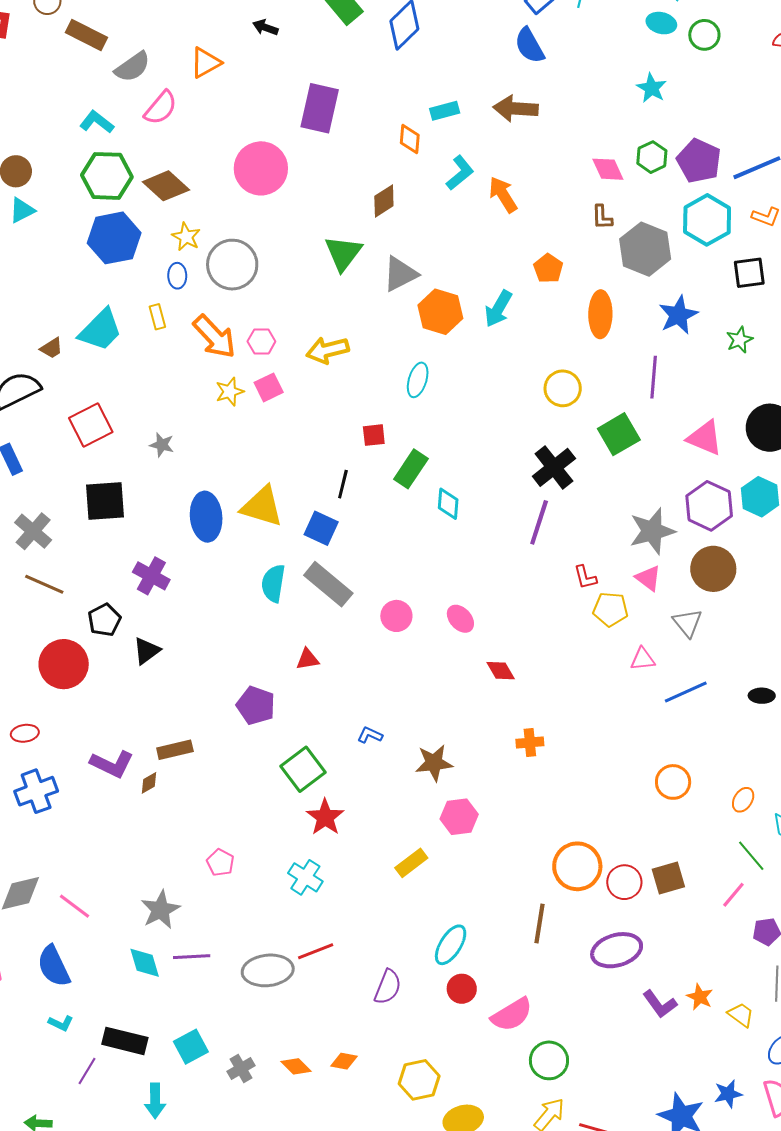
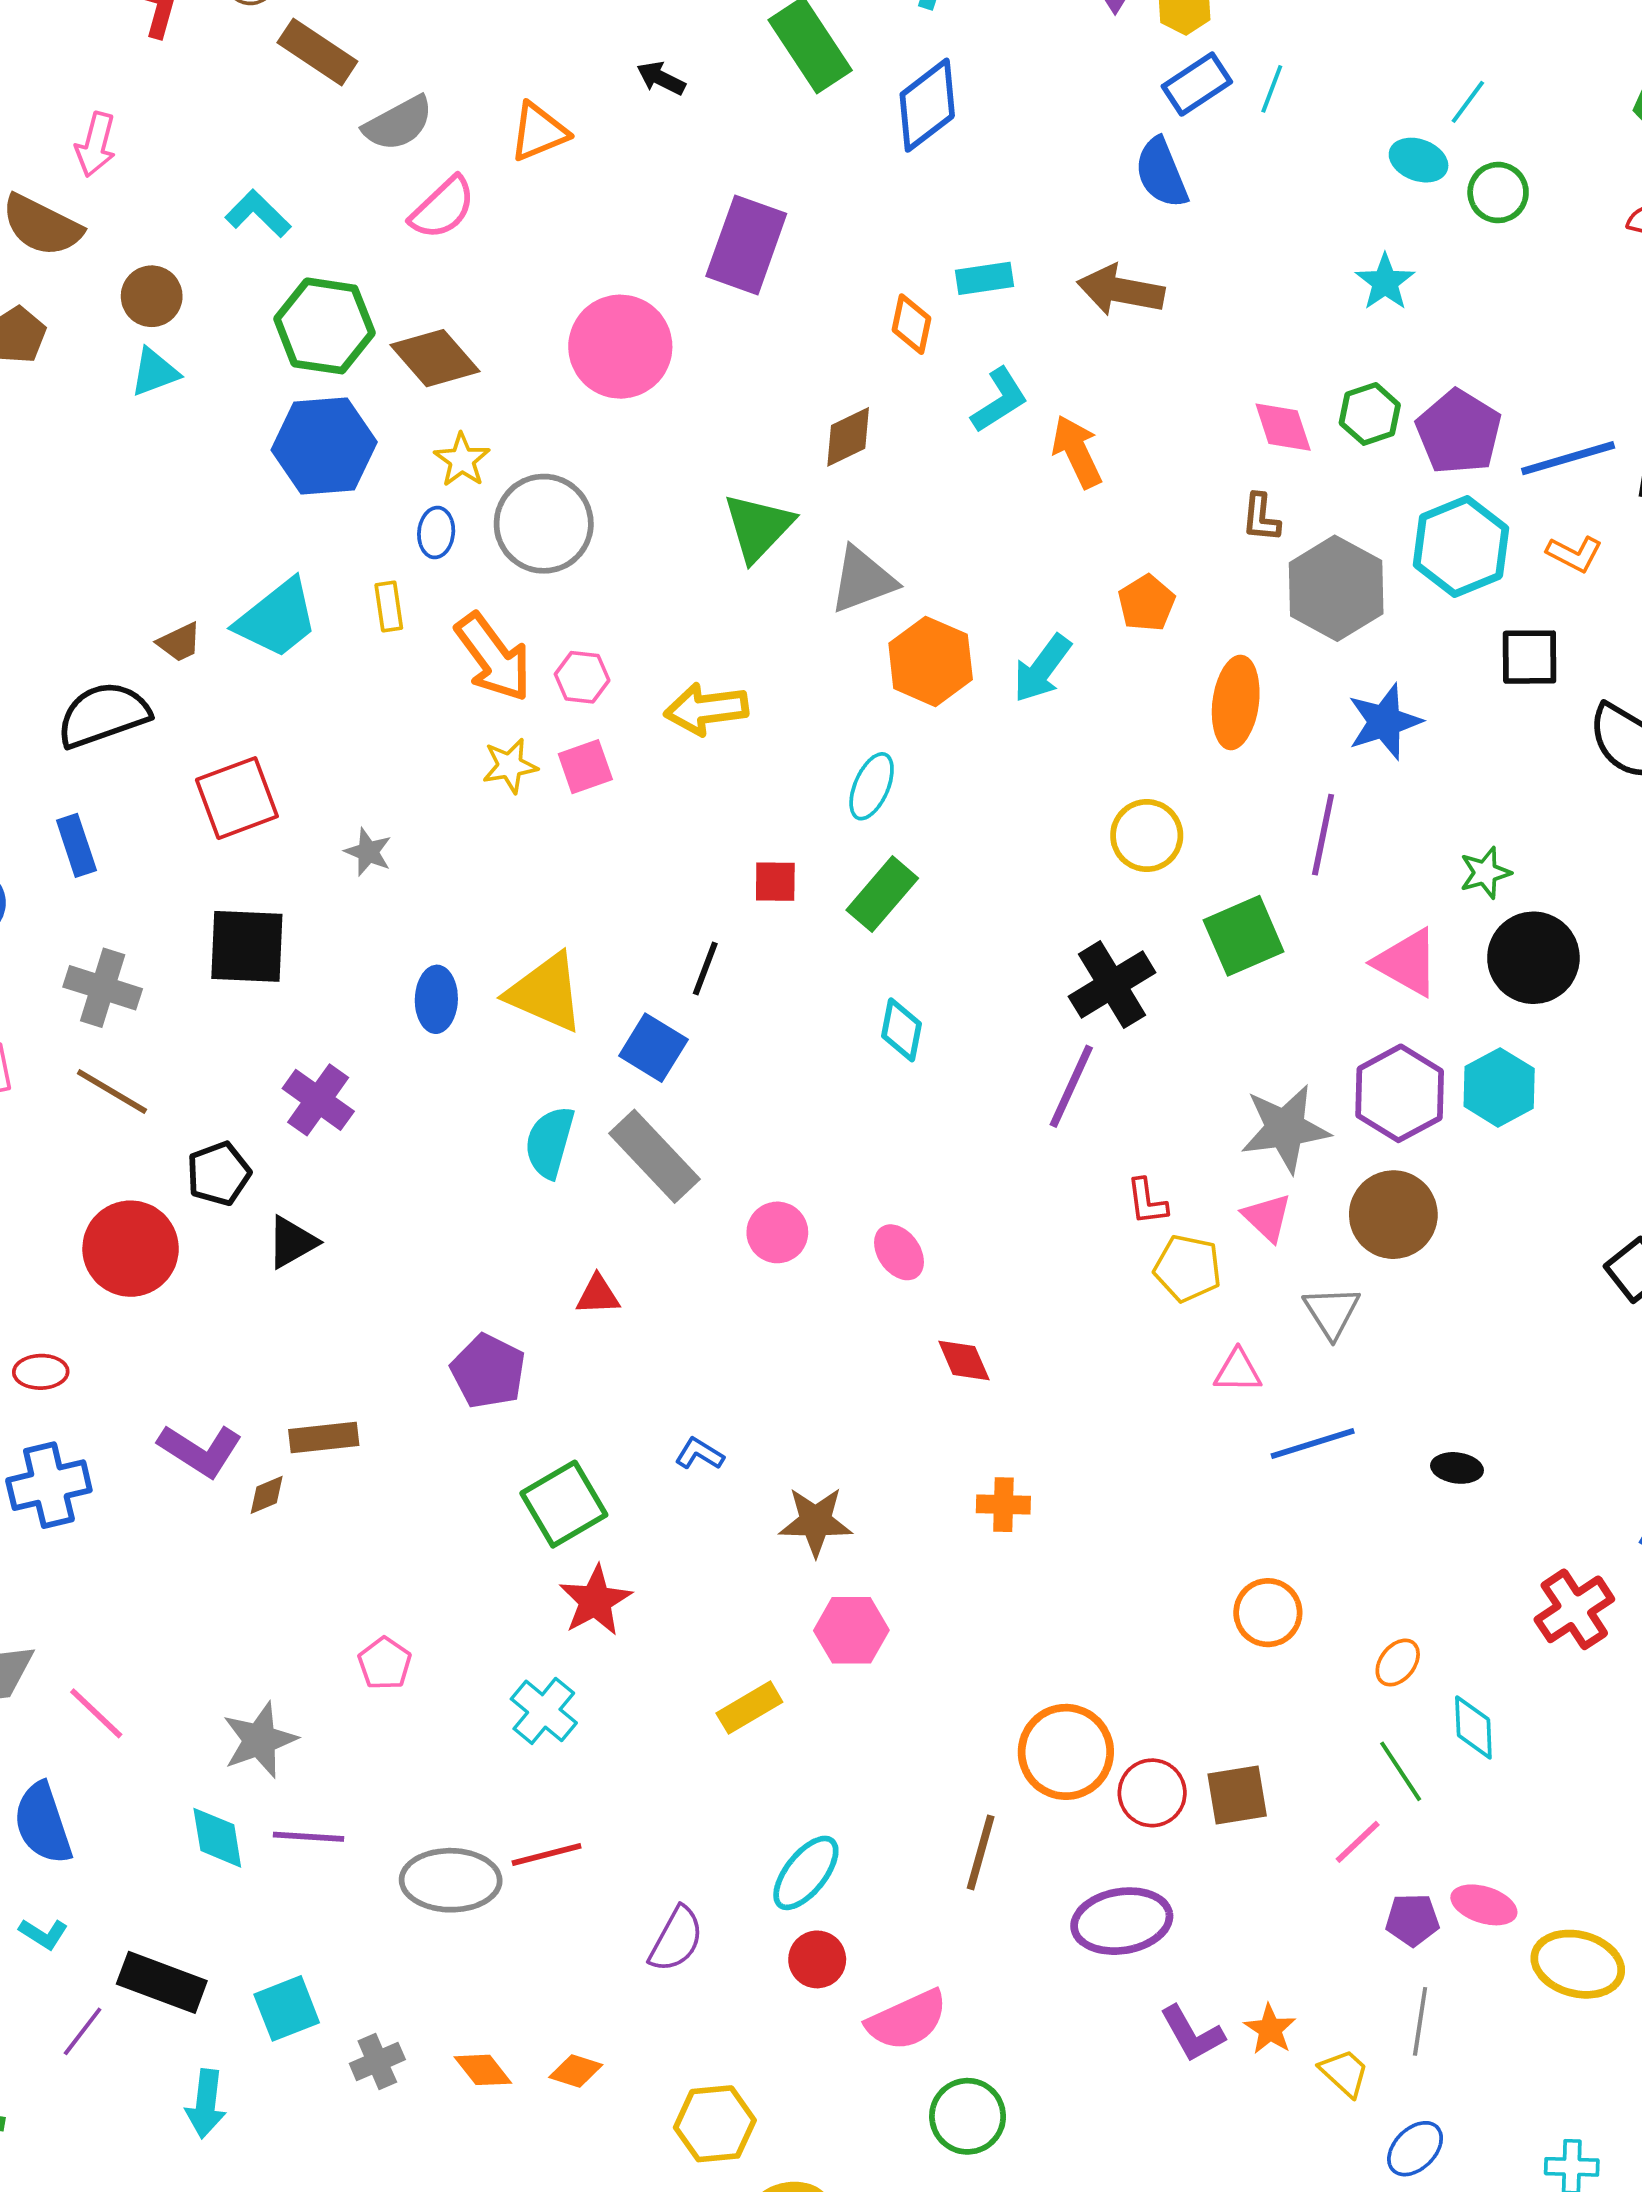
cyan L-shape: (97, 122) -> (258, 214), moved
green star: (739, 340) -> (1485, 873), moved
green rectangle: (411, 469) -> (882, 894), moved
blue ellipse: (206, 517) -> (436, 999), size x0.7
gray cross: (33, 531) -> (103, 988), turned -30

